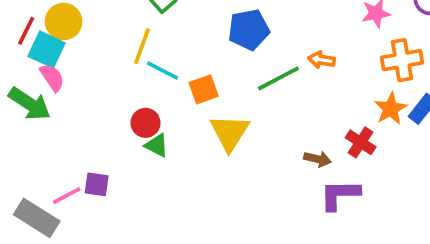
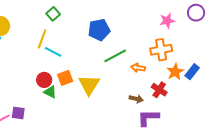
orange arrow: (322, 60) -> (138, 68), moved
orange cross: (402, 60) -> (161, 50), moved
orange square: (204, 89) -> (65, 78), moved

